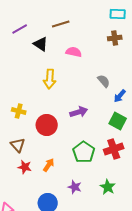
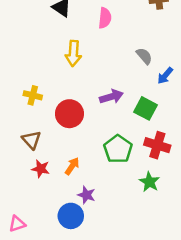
pink semicircle: (74, 52) -> (105, 18), turned 84
green square: (118, 121) -> (146, 108), moved
red cross: (114, 149) -> (157, 145), turned 36
purple star: (75, 187) -> (87, 195), moved
green star: (108, 187) -> (149, 182), moved

